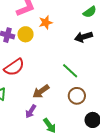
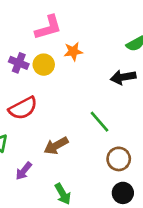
brown circle: (77, 96) -> (119, 159), moved
purple arrow: (31, 111) -> (24, 171), moved

